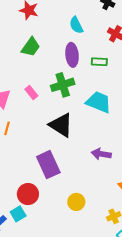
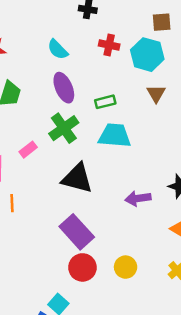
green rectangle: (99, 62) -> (105, 102), moved
pink rectangle: (31, 92) -> (28, 150), turned -72
red circle: (28, 194) -> (82, 267), moved

